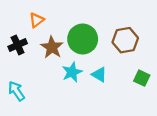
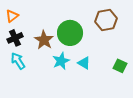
orange triangle: (37, 20) -> (12, 16), moved
brown hexagon: (125, 40) -> (106, 20), moved
cyan arrow: (16, 91) -> (18, 61), moved

